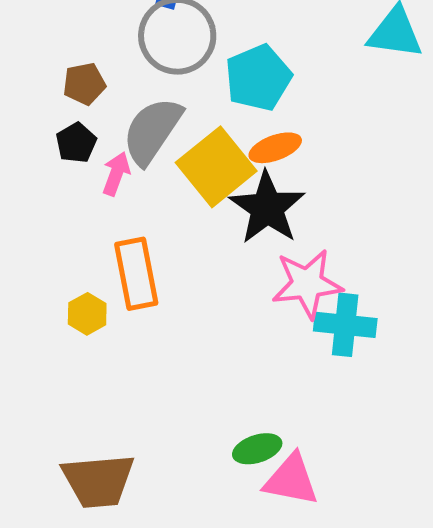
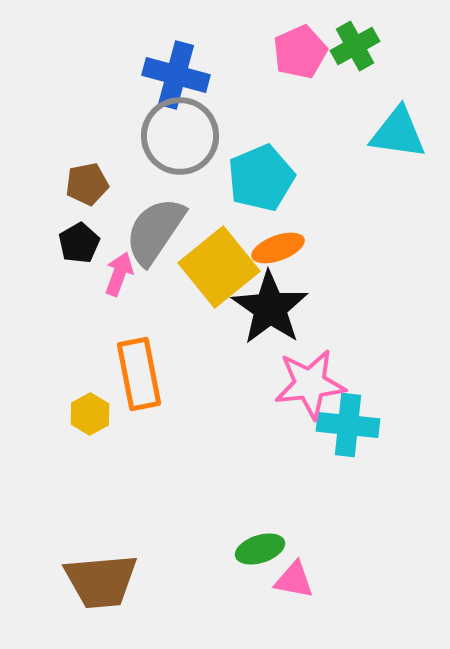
pink triangle: (291, 480) -> (294, 580), size x0.7

